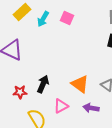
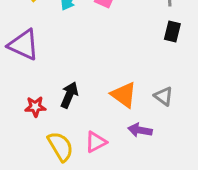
pink triangle: (61, 106) -> (96, 142), moved

